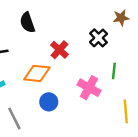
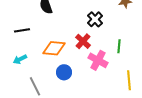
black cross: (98, 38) -> (95, 19), moved
red cross: (59, 50) -> (83, 41), moved

